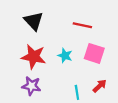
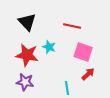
cyan star: (65, 56) -> (49, 47), moved
red arrow: (100, 86) -> (88, 74), moved

